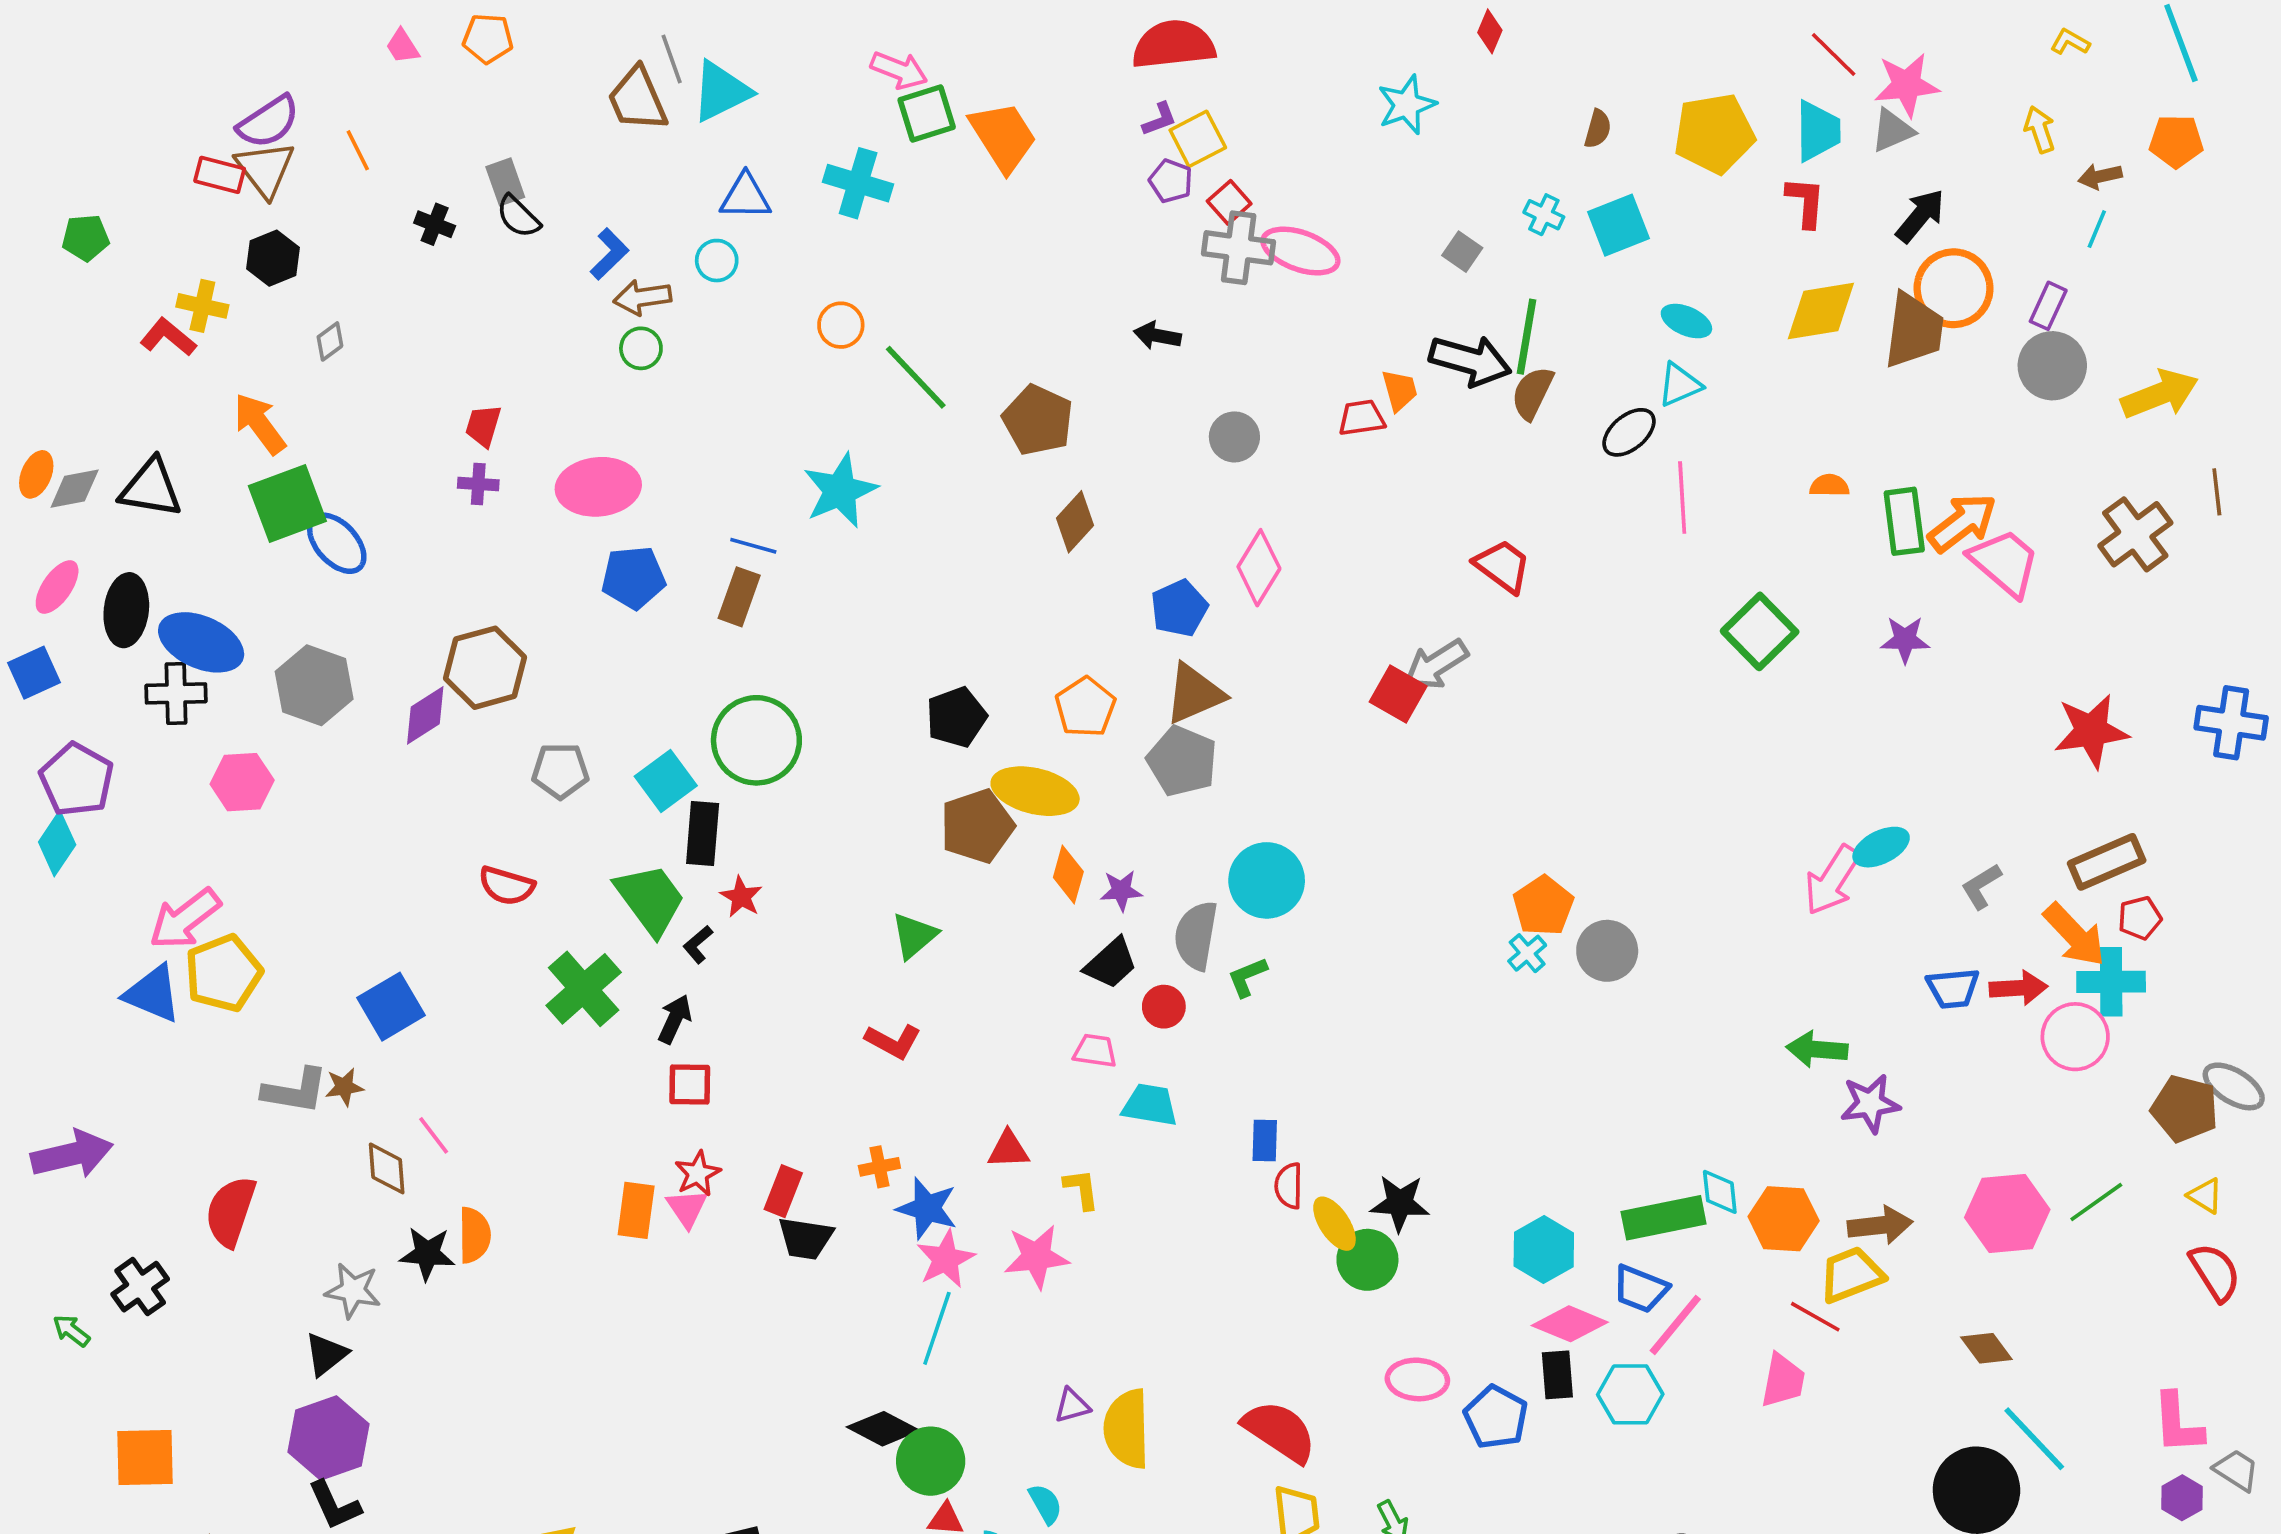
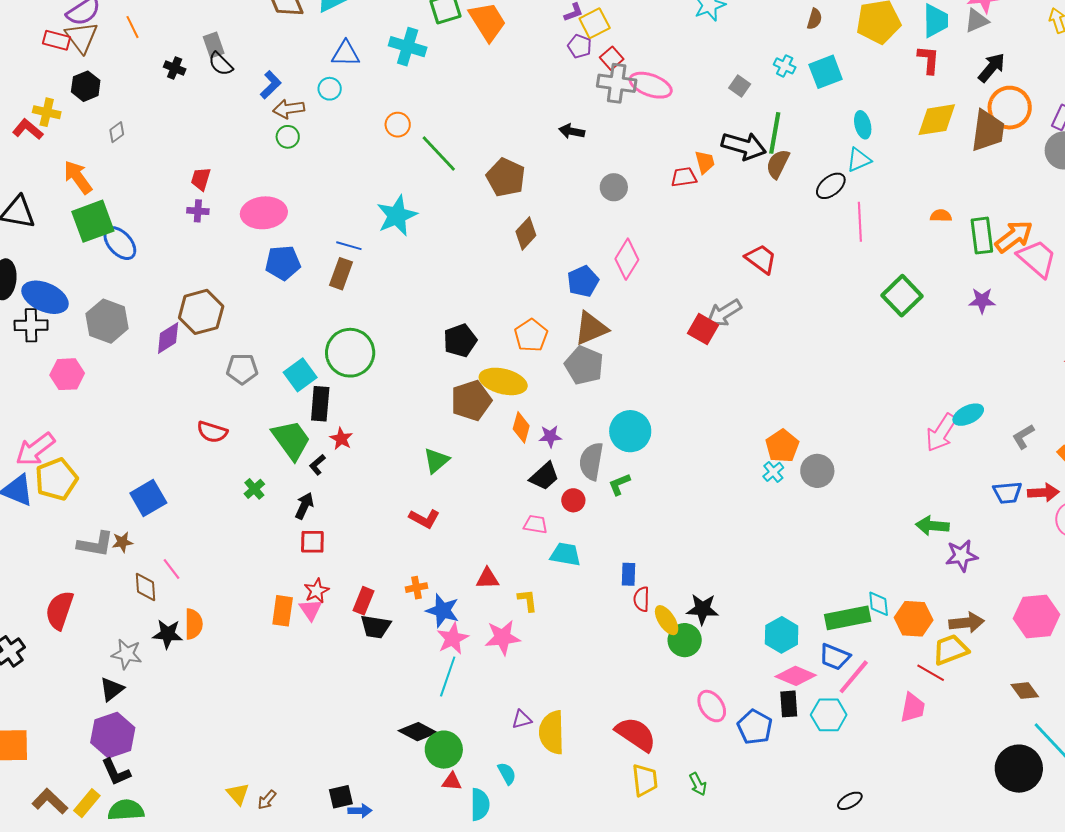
cyan ellipse: (1686, 321) -> (863, 125), turned 52
green cross: (584, 989) -> (254, 489), size x0.5
pink ellipse: (1417, 1379) -> (712, 706), turned 52

